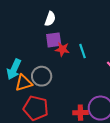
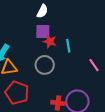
gray circle: (42, 76) -> (45, 65), moved

